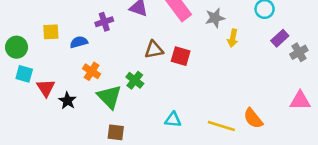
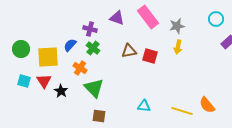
purple cross: (104, 22) -> (90, 29), turned 32
yellow square: (51, 32) -> (48, 57), moved, size x1.6
yellow arrow: (233, 38) -> (178, 47), moved
blue semicircle: (79, 42) -> (70, 45), turned -32
cyan square: (24, 74) -> (24, 81), moved
green cross: (135, 80) -> (93, 48), moved

